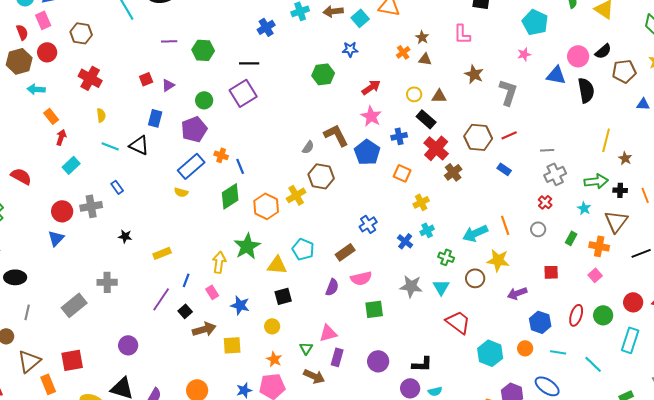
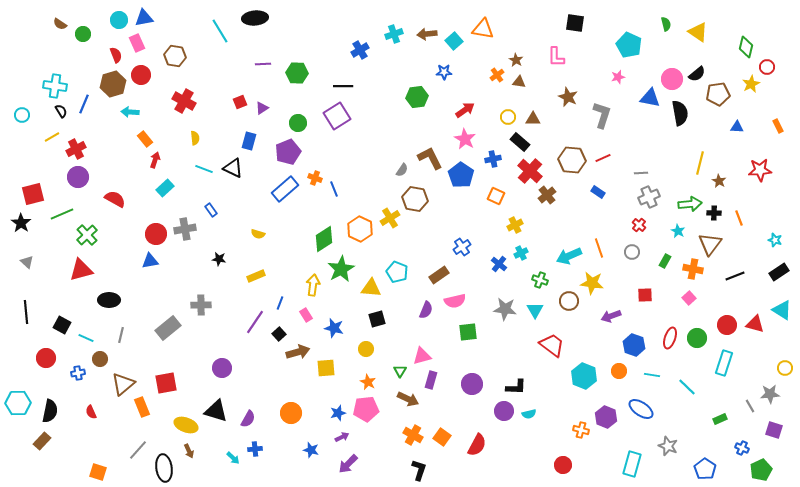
yellow semicircle: (181, 192) -> (258, 234), moved
green diamond: (230, 196) -> (324, 239), moved
blue triangle: (56, 238) -> (150, 261), turned 36

